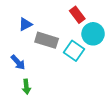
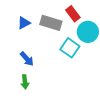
gray rectangle: (47, 40) -> (51, 23), moved
blue arrow: (18, 62) -> (27, 59), moved

